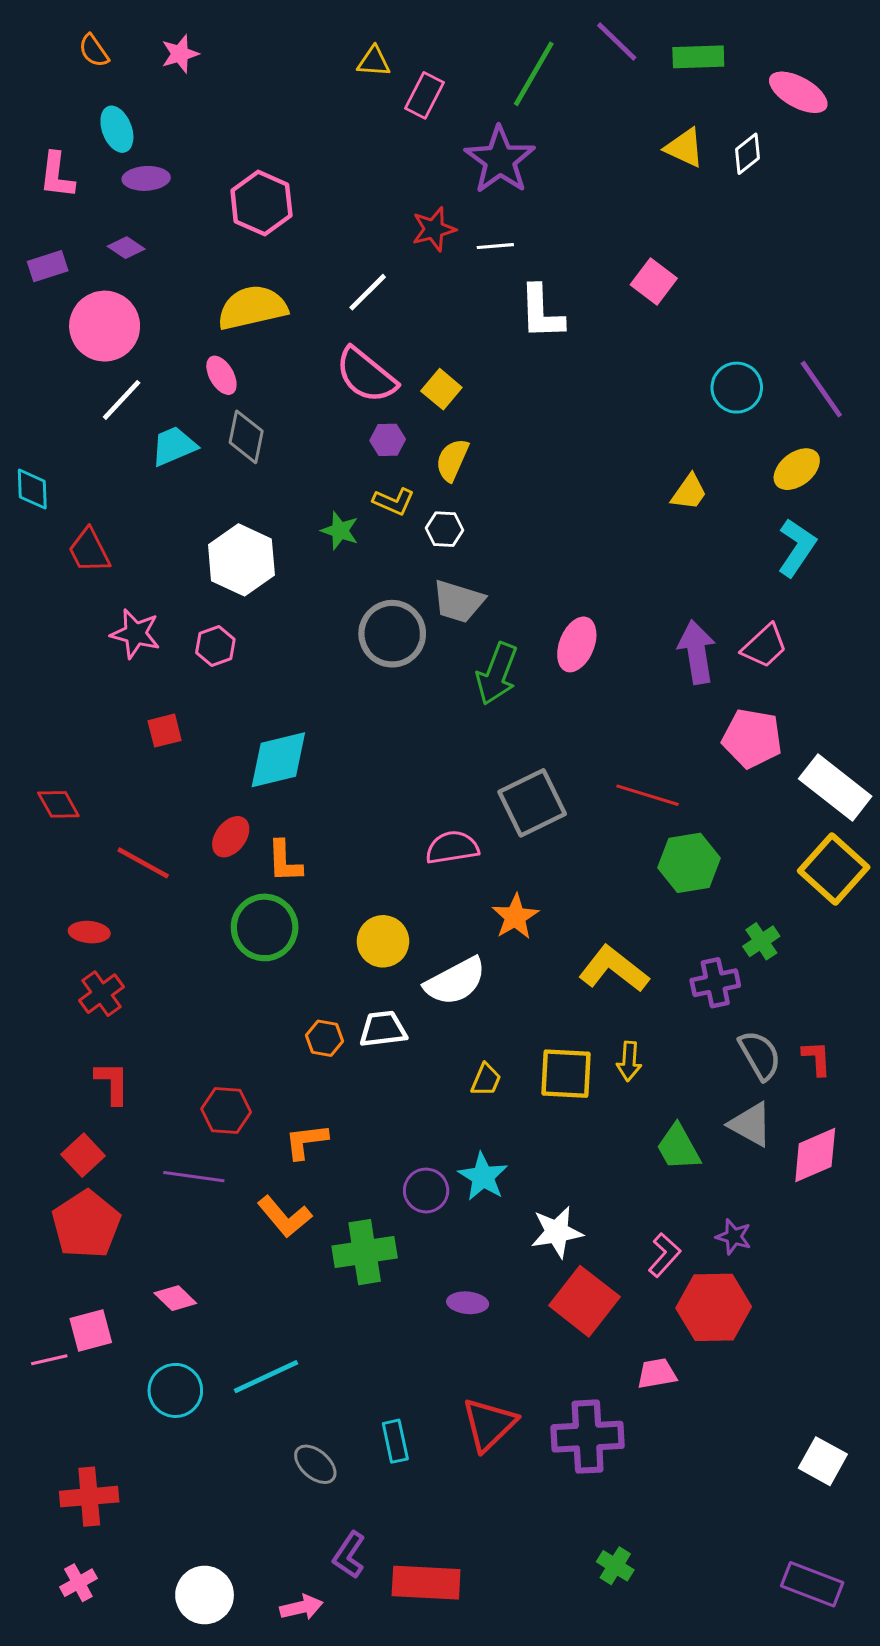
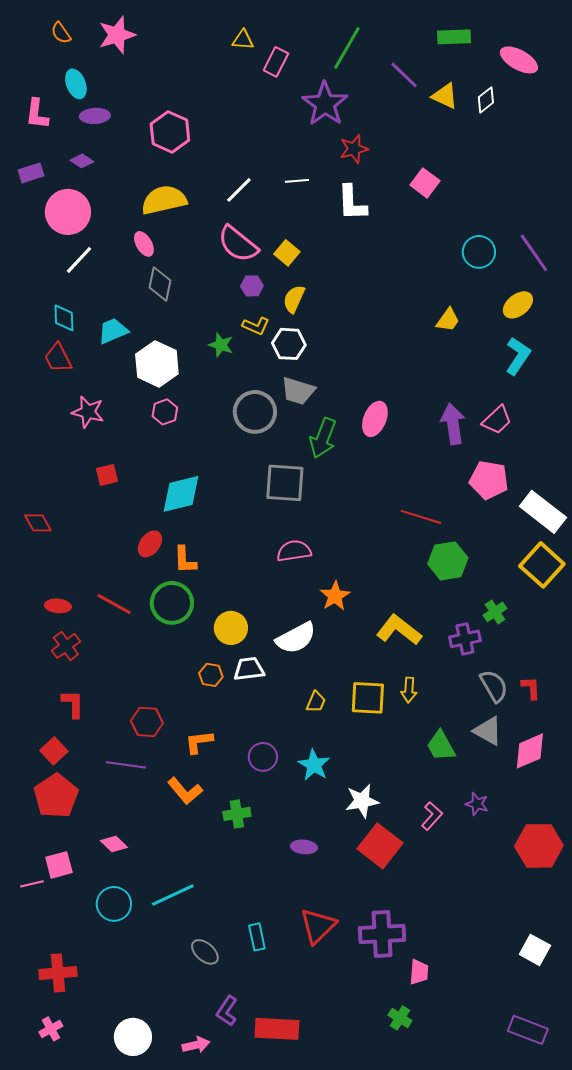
purple line: (617, 42) -> (404, 75), moved
pink star: (180, 54) -> (117, 35), size x1.5
red star: (434, 229) -> (354, 149), moved
white line: (495, 246) -> (297, 181), moved
cyan trapezoid: (174, 446) -> (113, 331), moved
cyan diamond: (32, 489) -> (64, 318), moved
white hexagon: (445, 529) -> (289, 344), size x1.4
pink hexagon: (215, 646) -> (165, 412), moved
gray square: (532, 803) -> (285, 483), moved, turned 30
red line: (143, 863) -> (114, 604), moved
yellow circle: (383, 941) -> (231, 628), moved
purple circle: (426, 1190) -> (263, 757), moved
green cross: (365, 1252) -> (237, 814), size x0.7
red hexagon: (714, 1307) -> (539, 846), moved
pink trapezoid: (657, 1374) -> (419, 972), moved, turned 104

